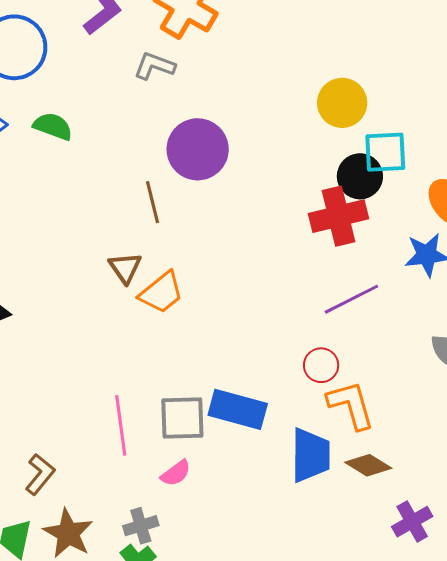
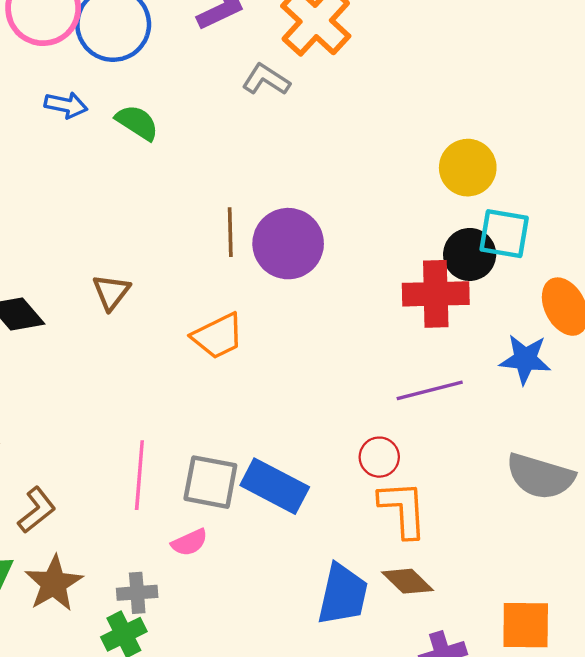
purple circle: (198, 149) -> (288, 244), moved
brown triangle: (125, 268) -> (111, 292), moved
blue trapezoid: (311, 455) -> (343, 594), moved

